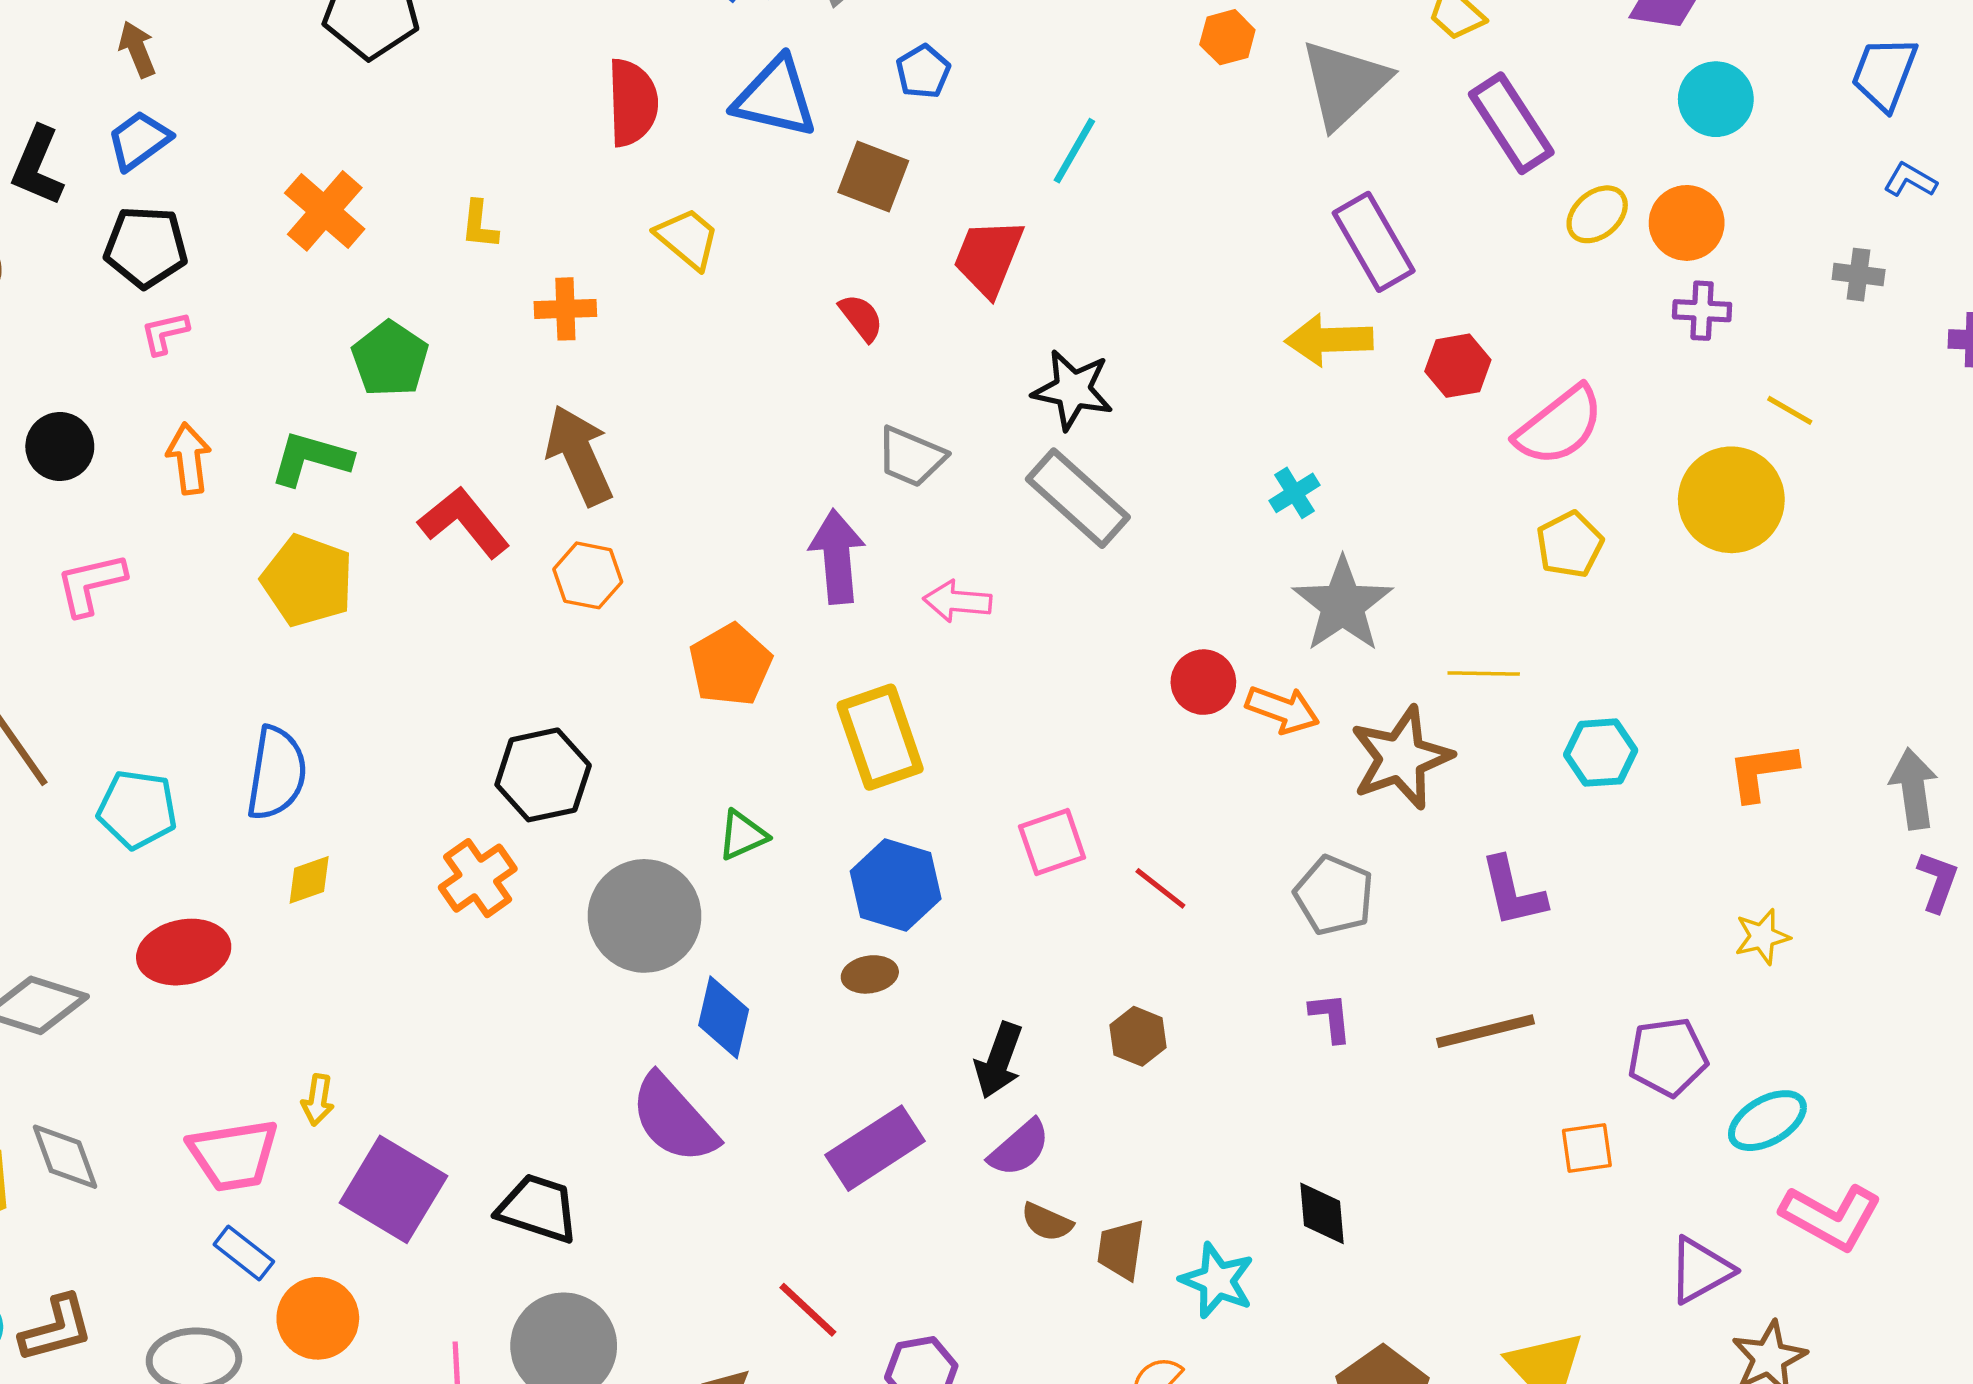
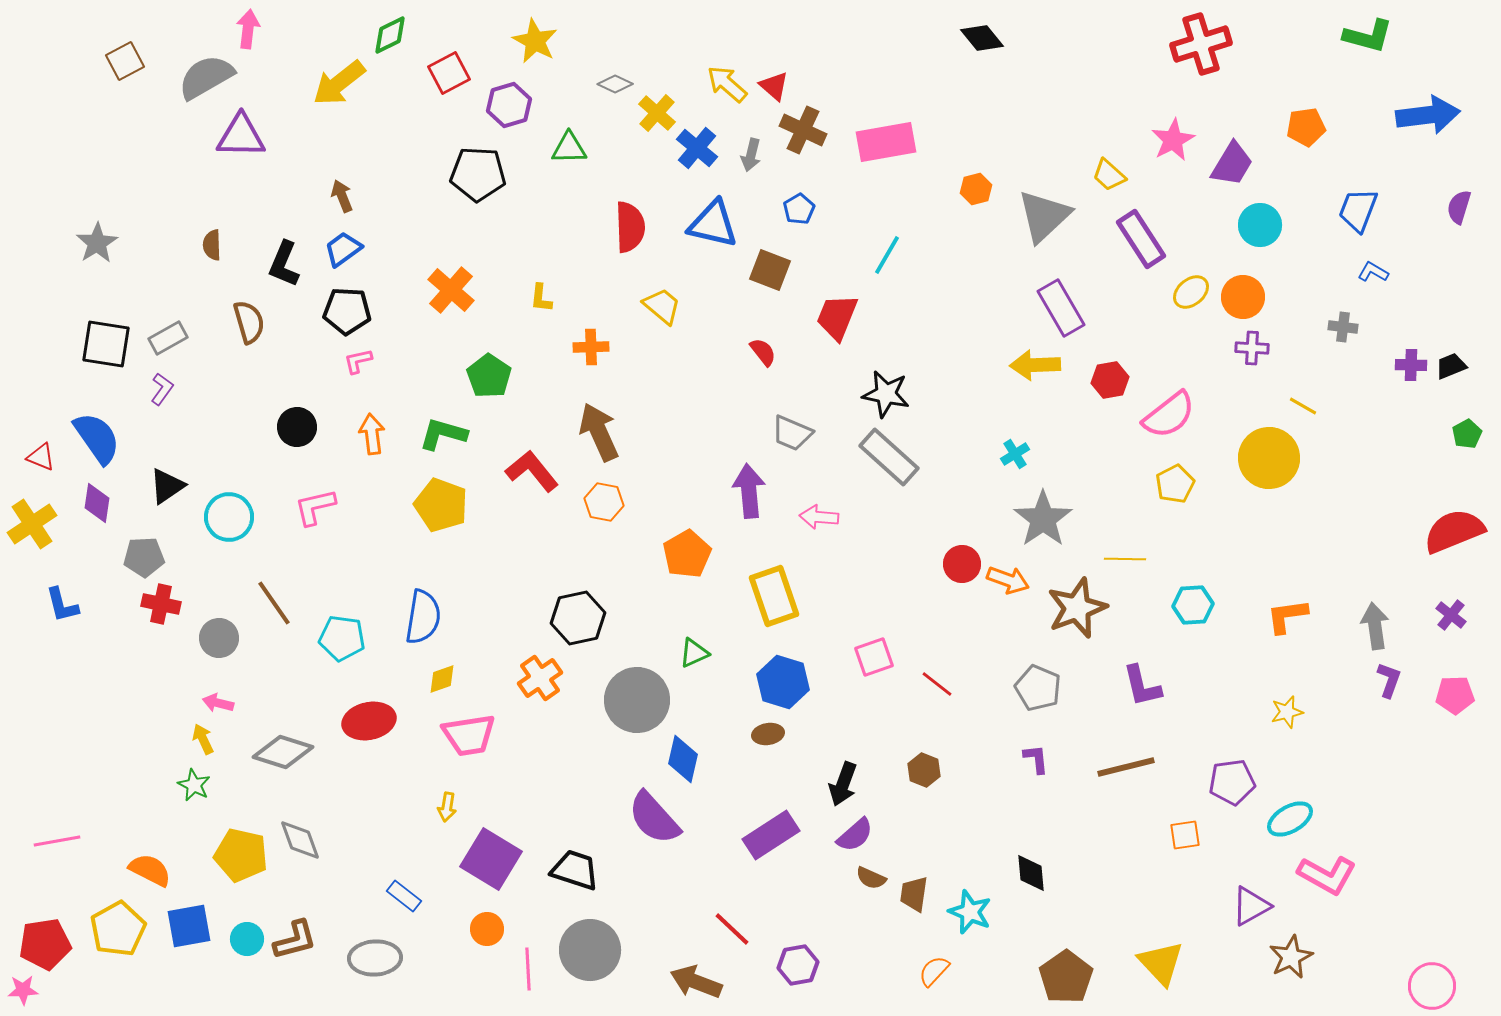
pink trapezoid: (234, 1155) -> (469, 735), moved
orange circle: (318, 1318) -> (487, 929), moved, size x0.7

